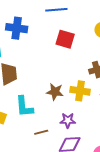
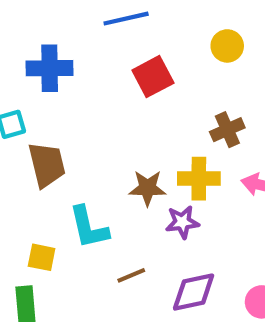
red square: (65, 39) -> (153, 77), turned -36
purple star: (68, 120) -> (182, 222), moved

